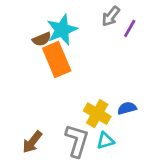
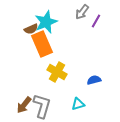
yellow cross: (97, 114) -> (57, 72), moved
gray L-shape: (77, 141) -> (42, 106), moved

